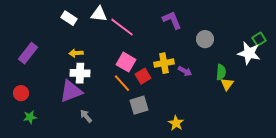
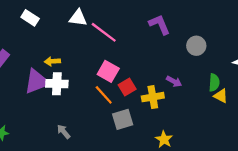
white rectangle: (69, 18) -> (30, 18), moved
yellow cross: (164, 63) -> (153, 97), moved
yellow triangle: (227, 84) -> (221, 96), turned -40
purple triangle: (71, 91) -> (37, 81), moved

